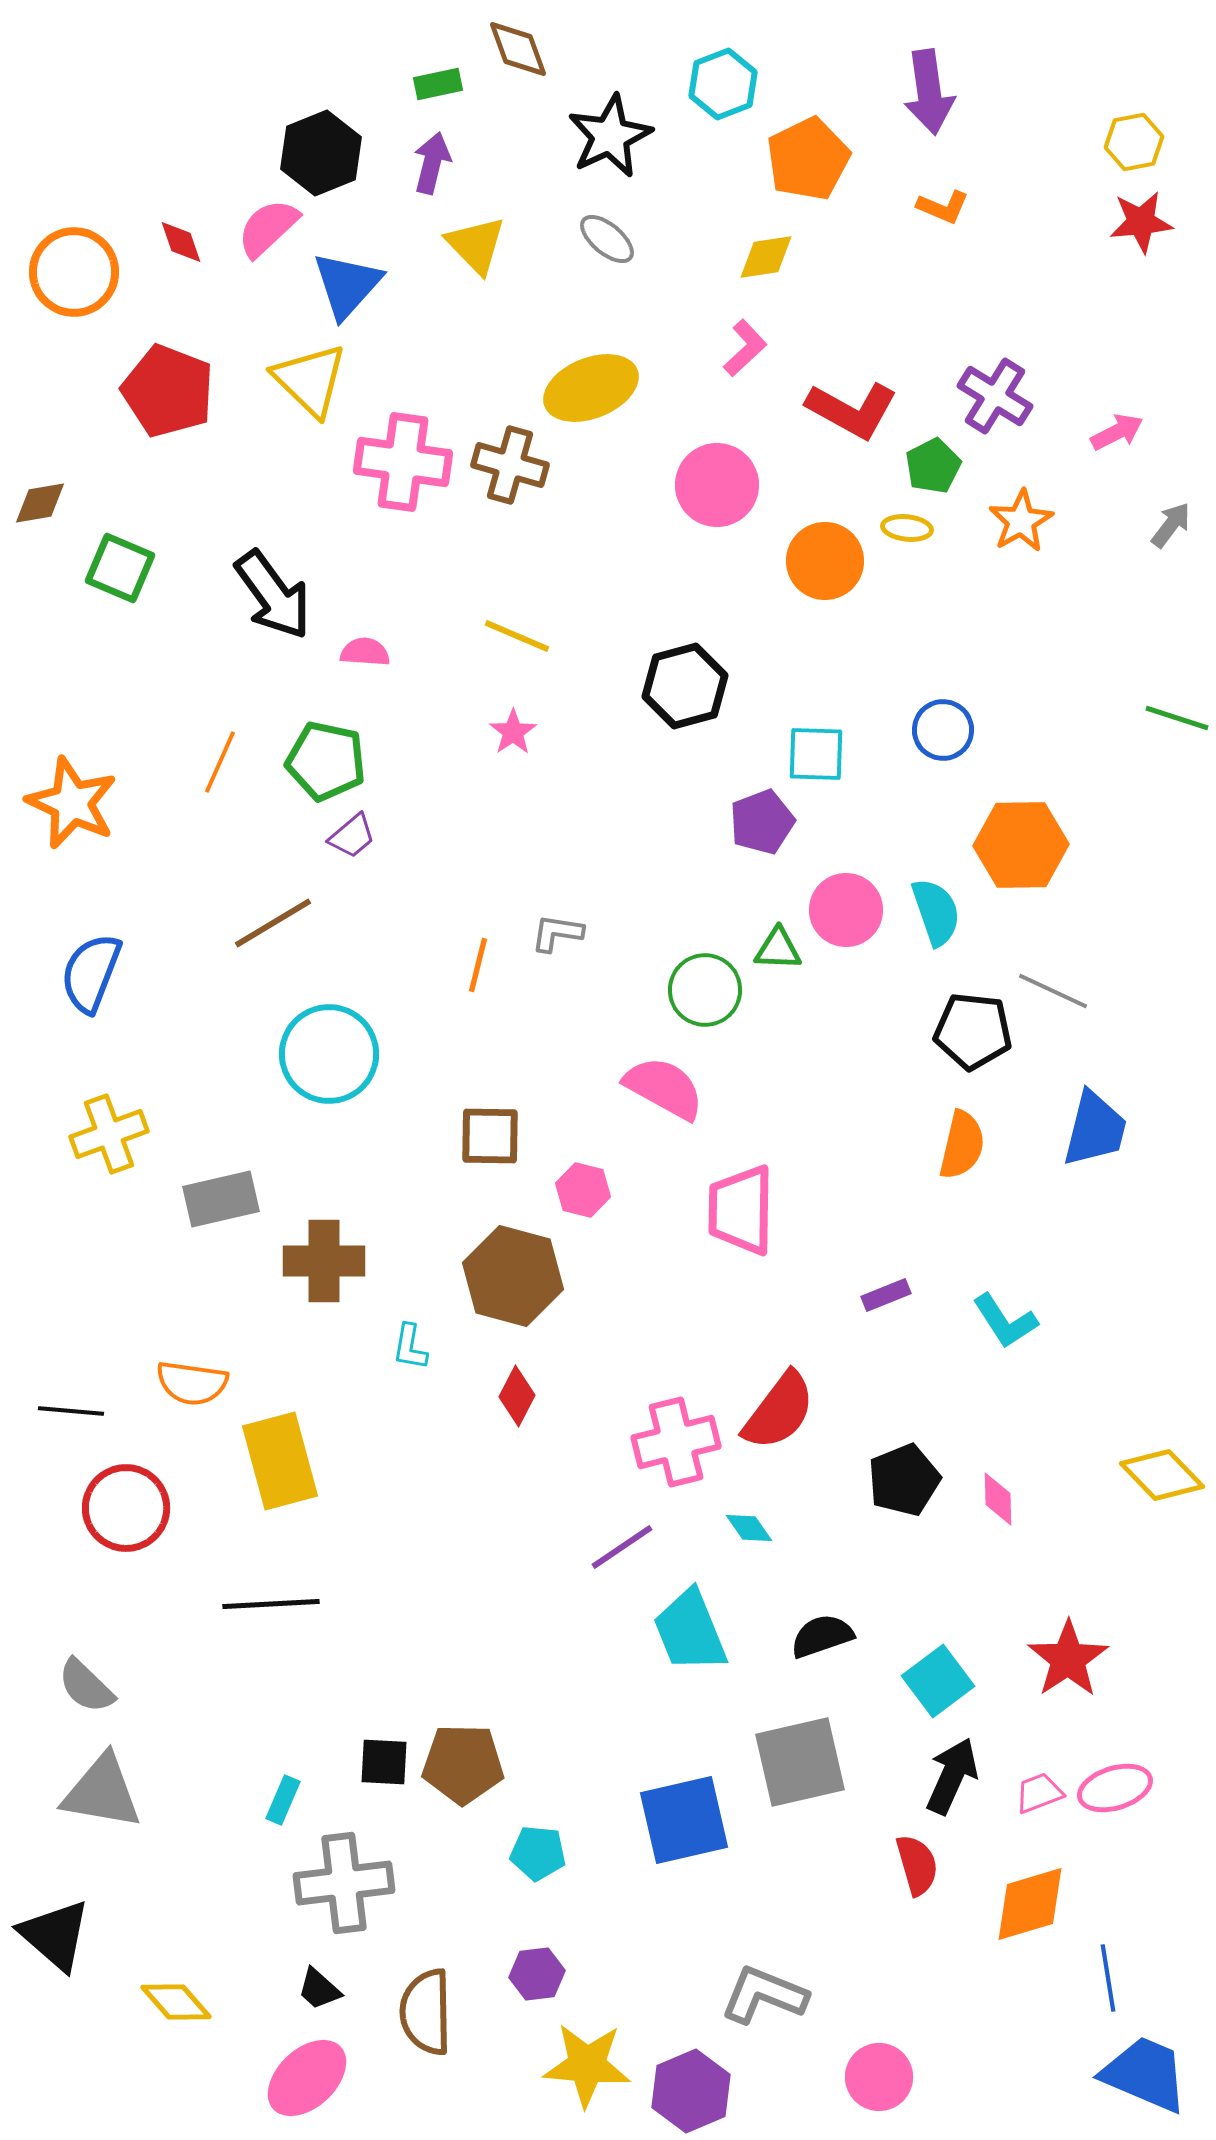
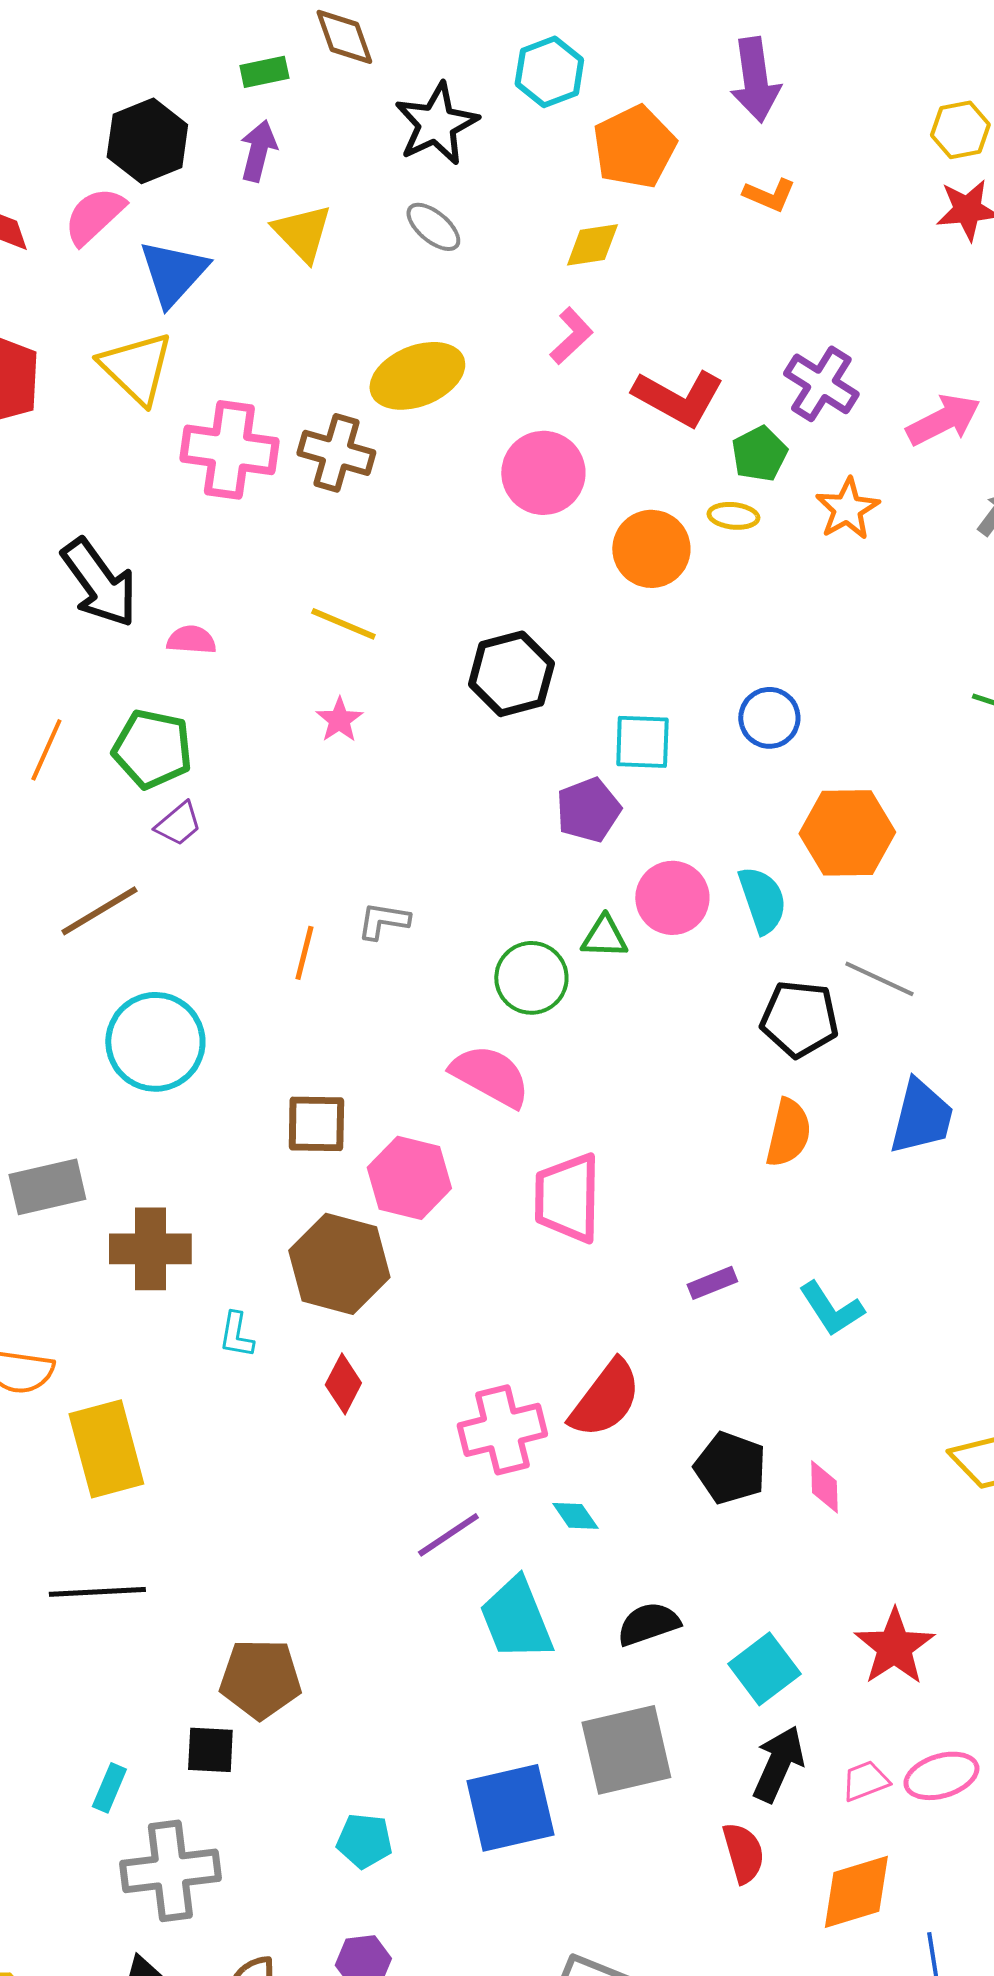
pink arrow: (1117, 432) -> (943, 420), size x1.4
pink hexagon: (583, 1190) -> (409, 1178), size x1.5
black pentagon: (904, 1480) -> (730, 1468), turned -30
brown pentagon: (463, 1764) -> (260, 1679), moved

